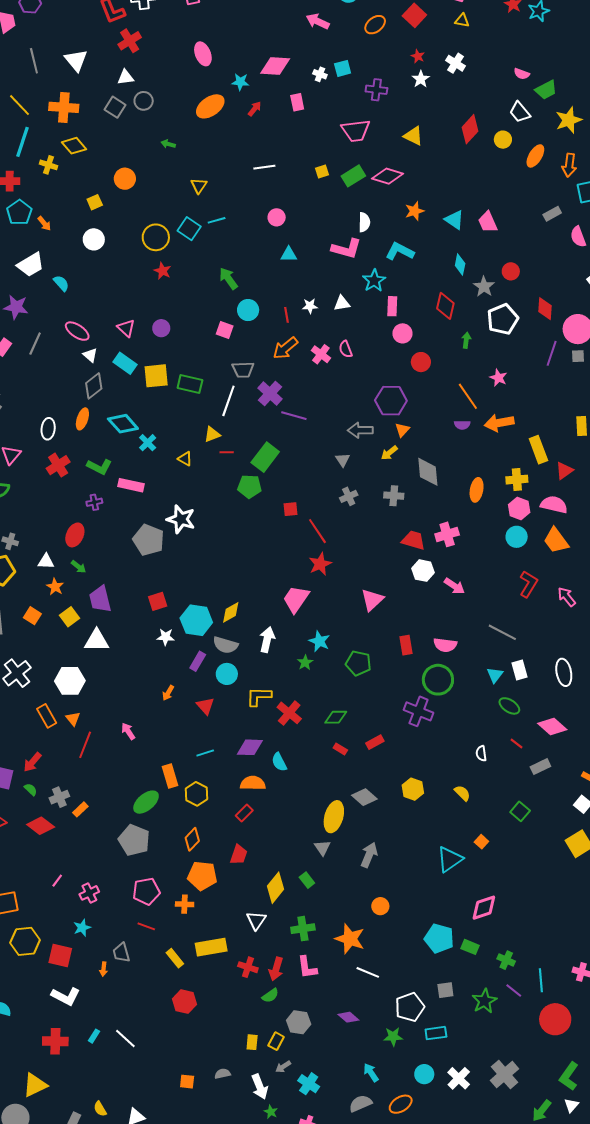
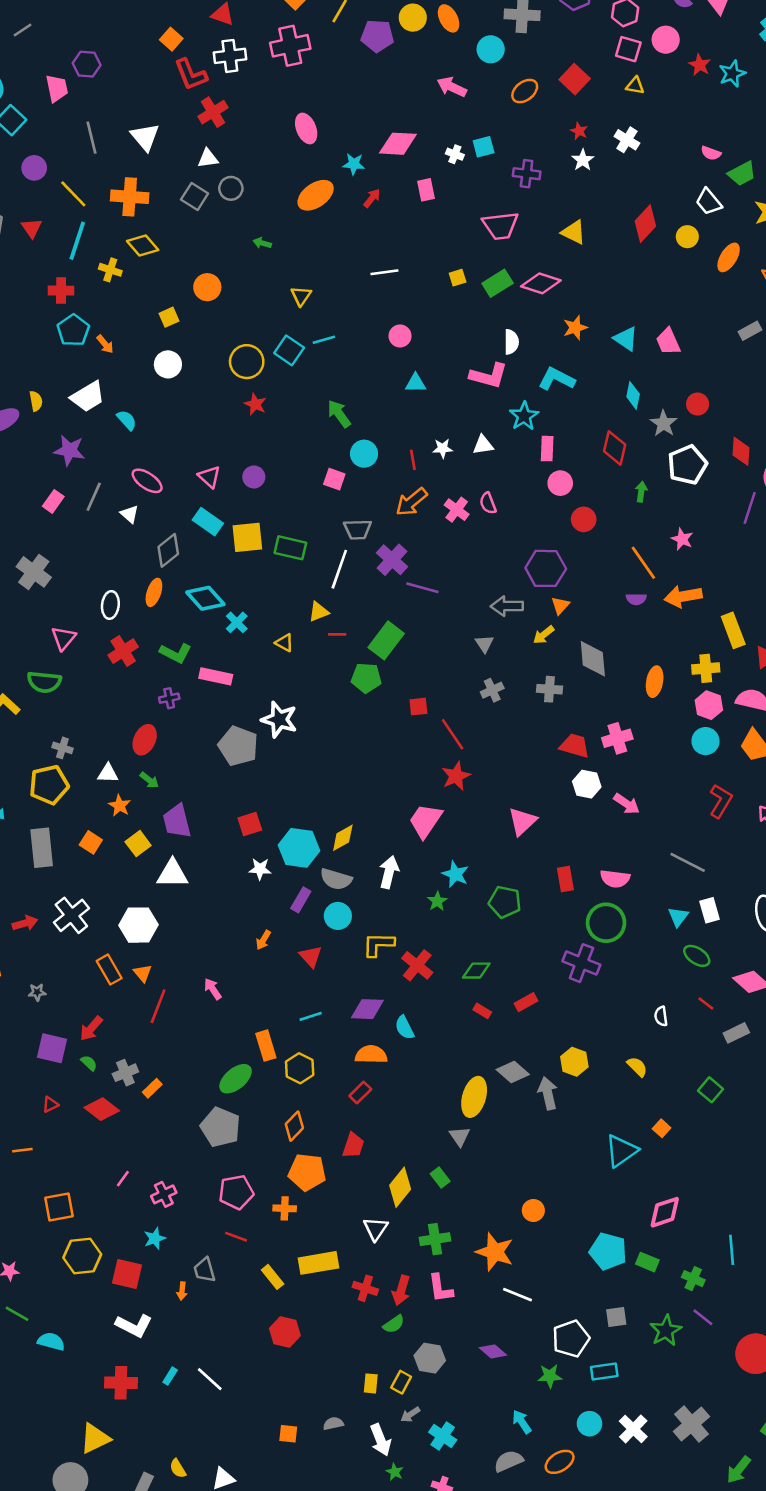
white triangle: (90, 355) -> (130, 514), moved
gray arrow: (369, 855) -> (548, 1093), moved, turned -35
cyan line: (541, 980) -> (732, 1250), moved

